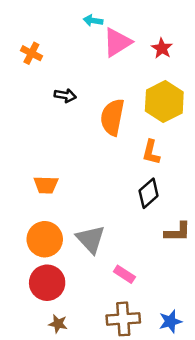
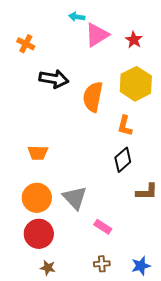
black arrow: (65, 95) -> (54, 79), size x1.6
brown cross: (123, 319) -> (102, 264), size x0.6

